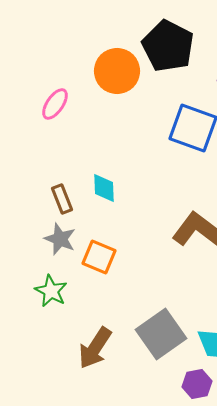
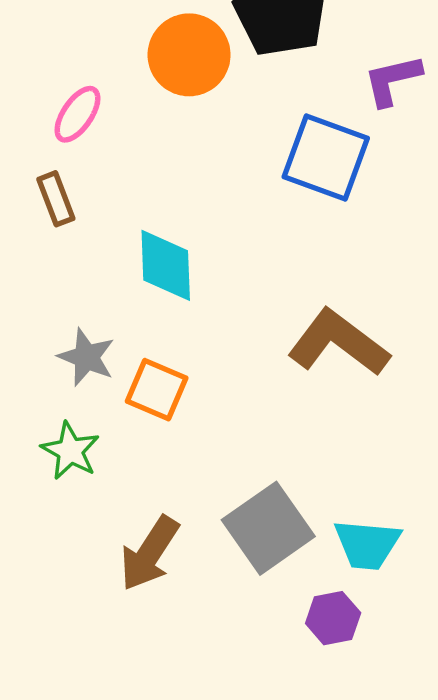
cyan diamond: (104, 188) -> (166, 265), size x1.4
brown rectangle: (62, 199) -> (56, 199), moved

